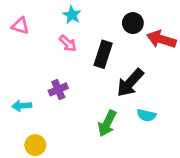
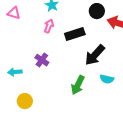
pink arrow: (68, 43) -> (49, 26), turned -112
black rectangle: (103, 54) -> (75, 34), turned 54
purple cross: (58, 89) -> (42, 60), turned -32

